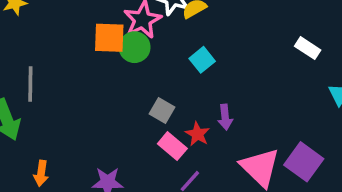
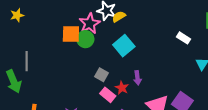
cyan square: (202, 60) -> (124, 46), size x1.5

